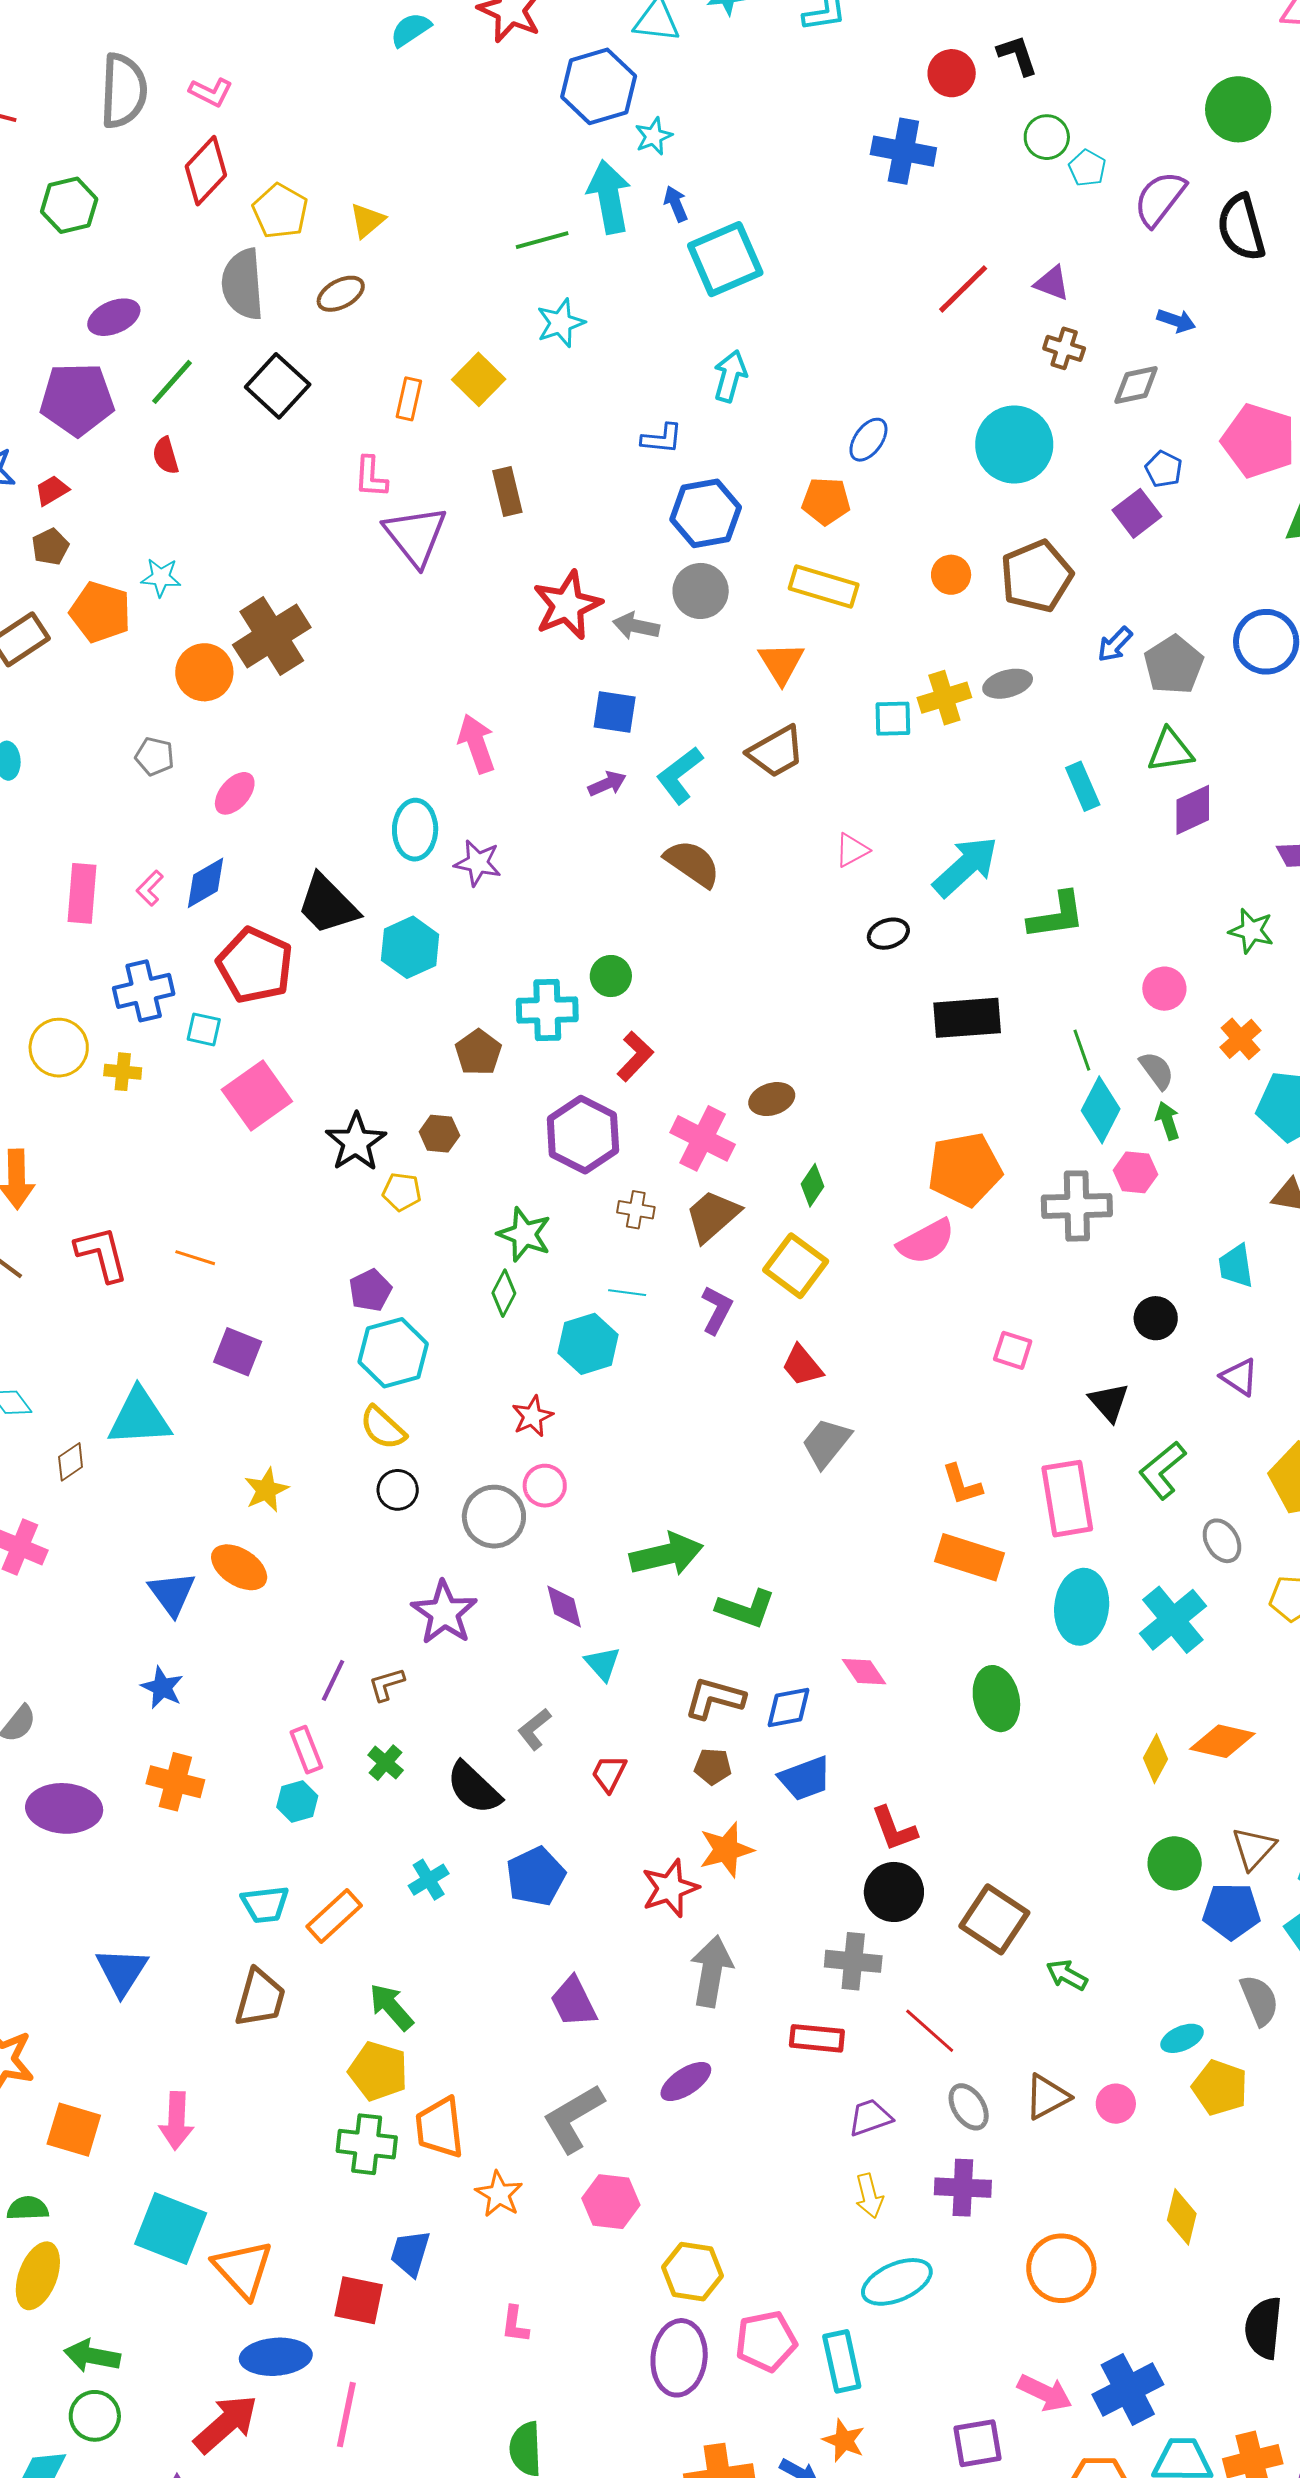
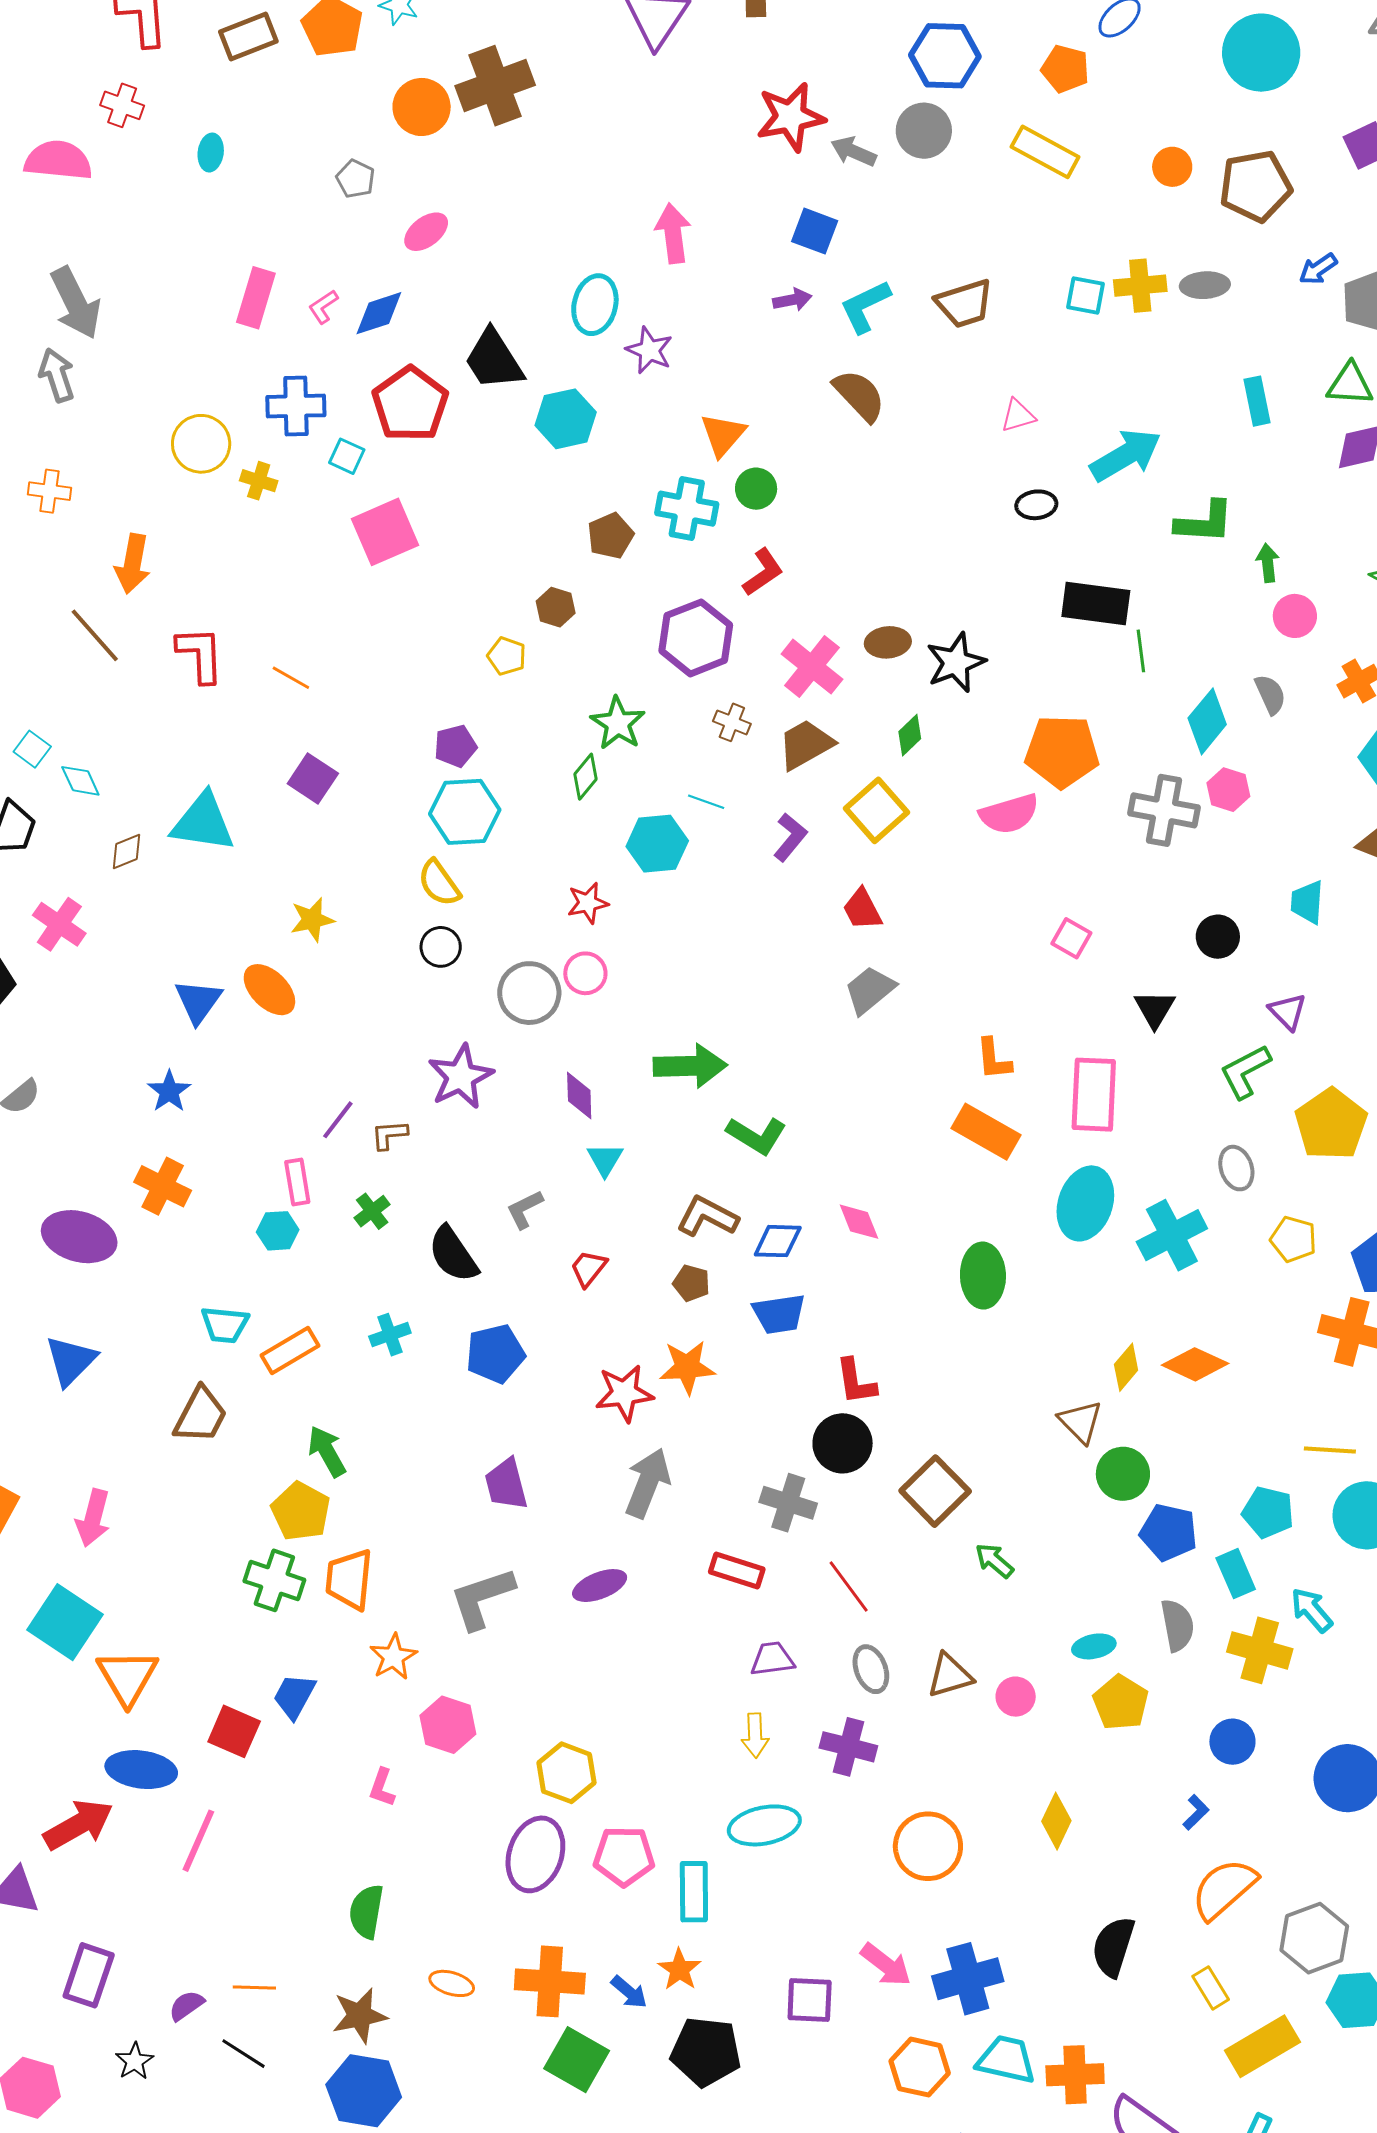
orange triangle: (781, 663) -> (723, 435), moved
green line: (1082, 1050) -> (1141, 651), moved
green arrow: (1168, 1121) -> (1268, 563), moved
black star: (356, 1142) -> (956, 663), moved
green L-shape: (1162, 1470) -> (1245, 1071), moved
purple ellipse: (64, 1808) -> (79, 1237), moved
brown triangle: (1254, 1848) -> (1080, 1422), moved, turned -39
pink hexagon: (611, 2202) -> (448, 1725), moved

